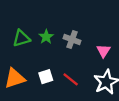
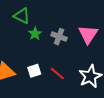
green triangle: (21, 38) -> (22, 16), moved, turned 42
pink triangle: (103, 51) -> (88, 34), moved, size x1.5

